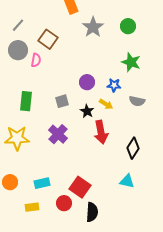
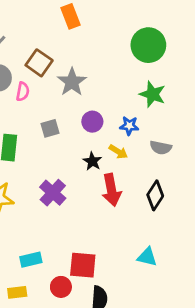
green circle: (128, 26) -> (148, 45), size x1.6
gray star: (93, 27) -> (72, 82), moved
gray square: (62, 101) -> (50, 128), moved
black diamond: (133, 148) -> (155, 195), moved
red square: (80, 187) -> (83, 265), turned -30

